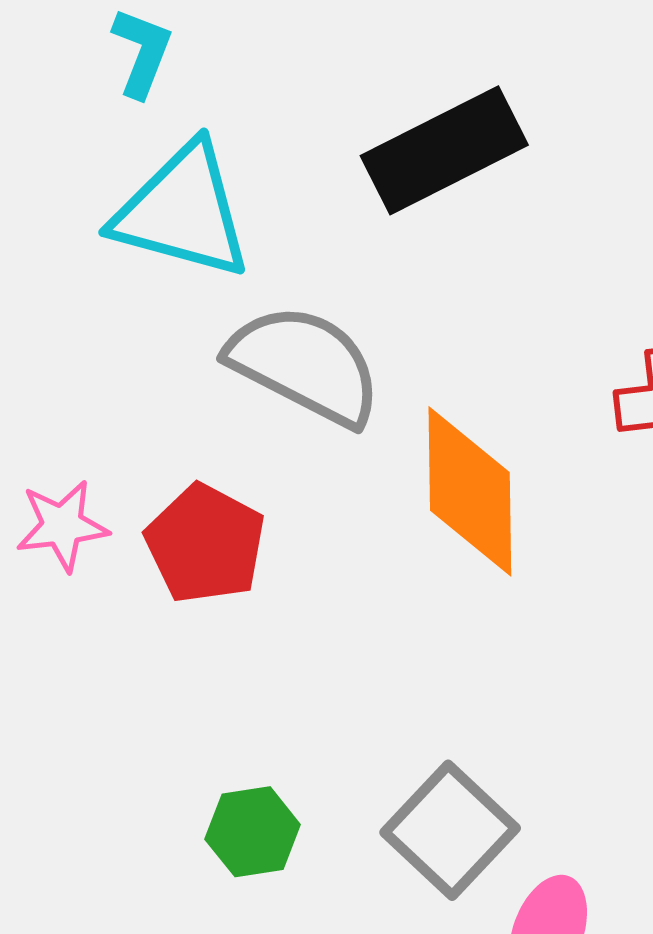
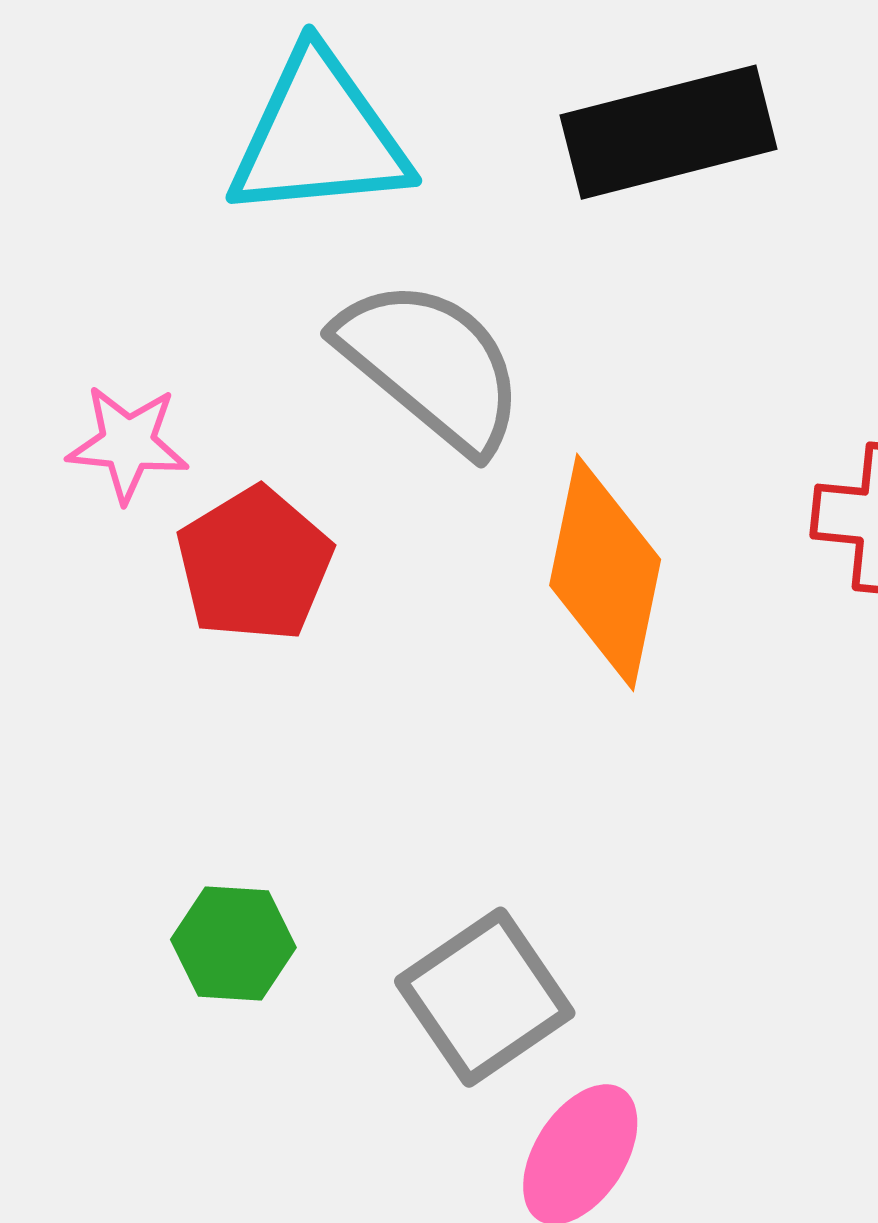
cyan triangle: (182, 211) -> (319, 136), turned -33
pink star: (62, 526) -> (128, 444), moved

